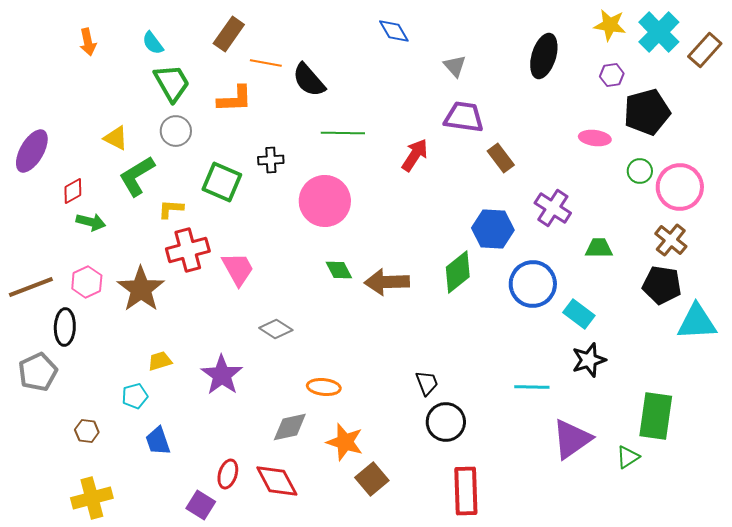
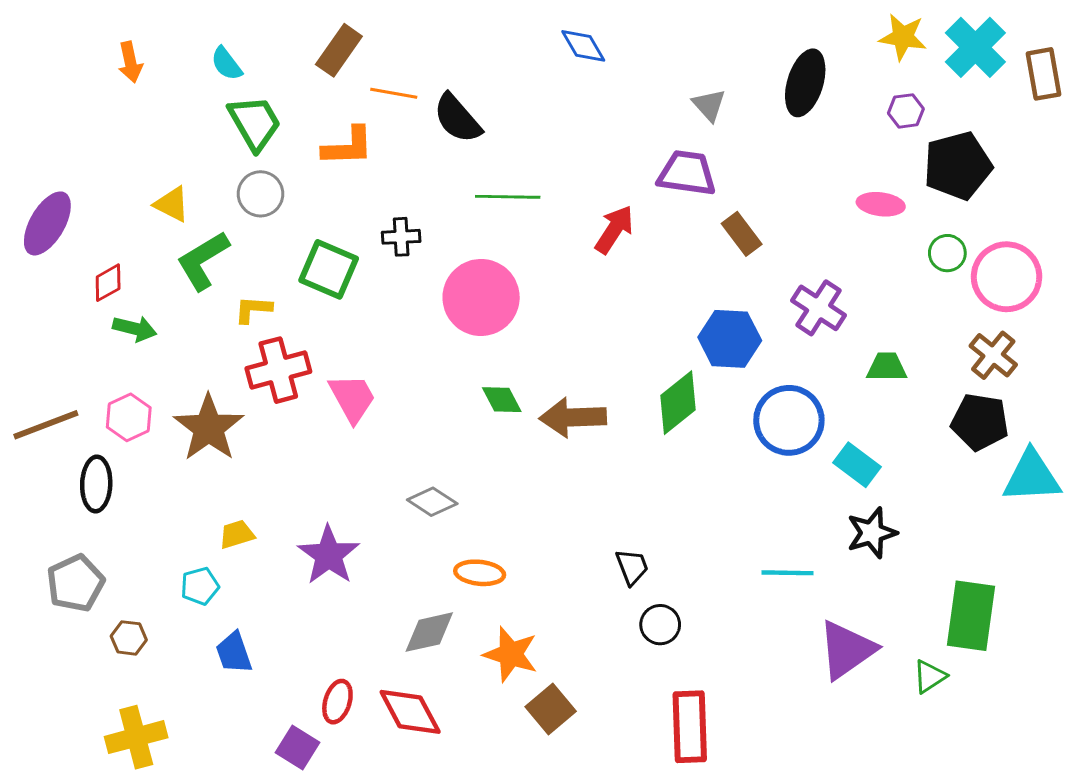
brown rectangle: (705, 50) -> (1044, 74), turned -52
gray triangle: (455, 66) -> (709, 105), moved
gray diamond: (276, 329) -> (432, 502), moved
gray pentagon: (38, 372) -> (75, 583), moved
black circle: (446, 422) -> (660, 625), size x0.7

